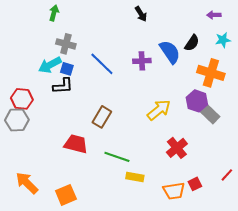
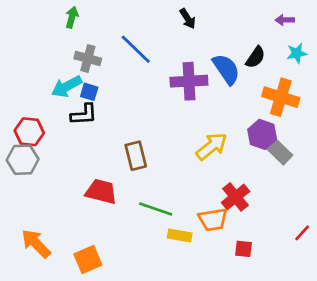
purple cross: (142, 61) -> (189, 81), size x1.5
blue line: (102, 64) -> (136, 49), moved
brown rectangle: (102, 117) -> (136, 156), turned -45
red square: (195, 184) -> (244, 249), moved, turned 32
orange trapezoid: (174, 191) -> (213, 220), moved

